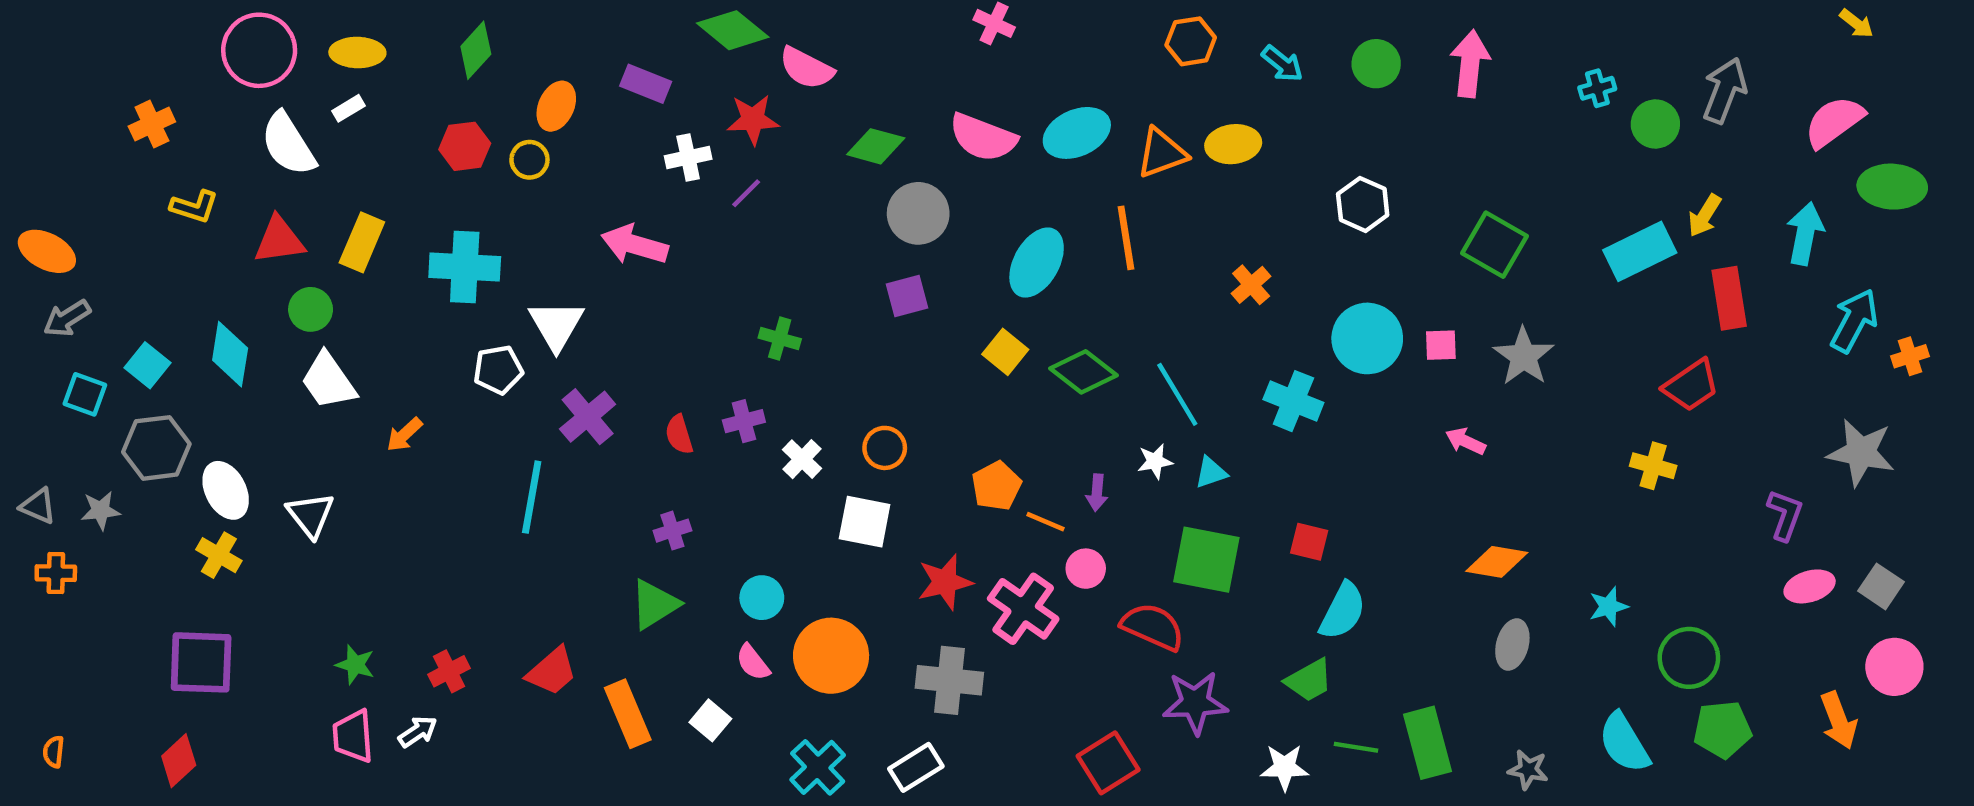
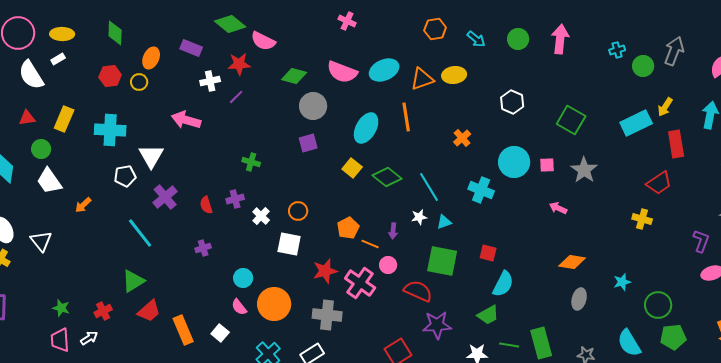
green diamond: (476, 50) -> (115, 33), turned -40
red triangle: (279, 240) -> (27, 118), size x0.7
cyan line: (532, 497) -> (140, 233), turned -48
green triangle: (655, 604) -> (133, 281), moved

